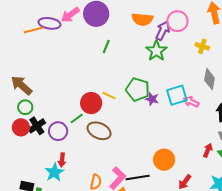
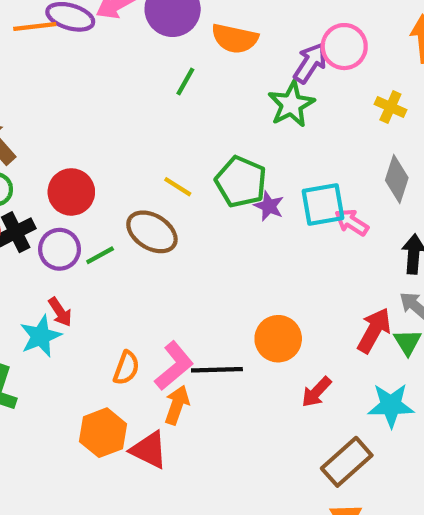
orange semicircle: (142, 19) -> (235, 39), moved
red circle: (91, 103) -> (71, 192), moved
green line: (77, 119) -> (100, 255), moved
brown ellipse: (99, 131) -> (152, 232), moved
red arrow: (208, 150) -> (374, 330), size x1.5
red arrow: (62, 160) -> (60, 312), turned -48

